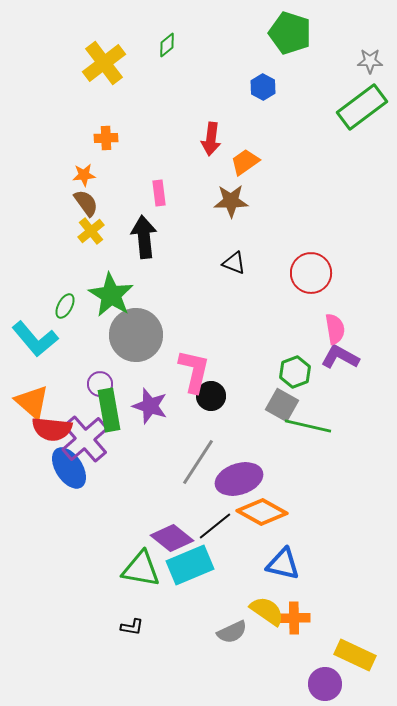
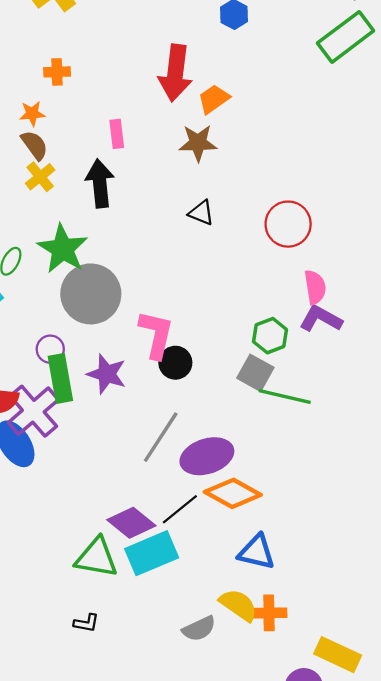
red arrow: (211, 139) -> (175, 73), size x1.5

